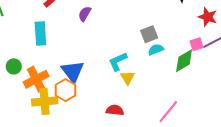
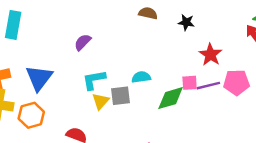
purple semicircle: (85, 14) -> (83, 42), moved
gray square: (149, 34) -> (121, 96), moved
orange hexagon: (66, 90) -> (31, 115), moved

